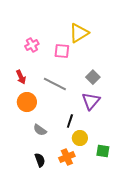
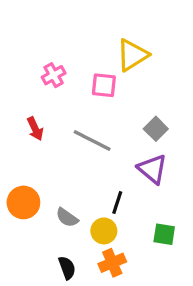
purple triangle: (91, 101) -> (152, 169), turned -30
orange circle: (27, 102) -> (23, 202), moved
yellow circle: (80, 138) -> (104, 231), moved
green square: (103, 151) -> (164, 234), moved

